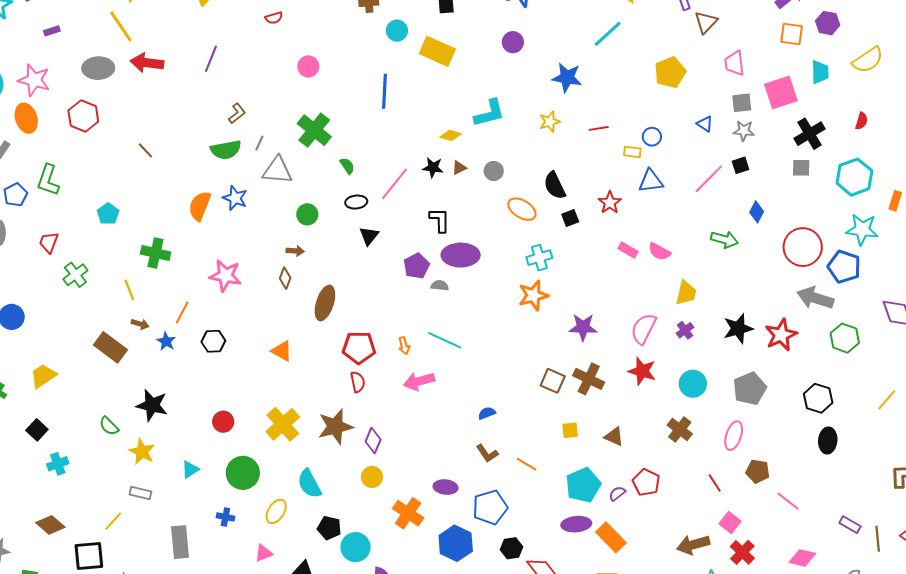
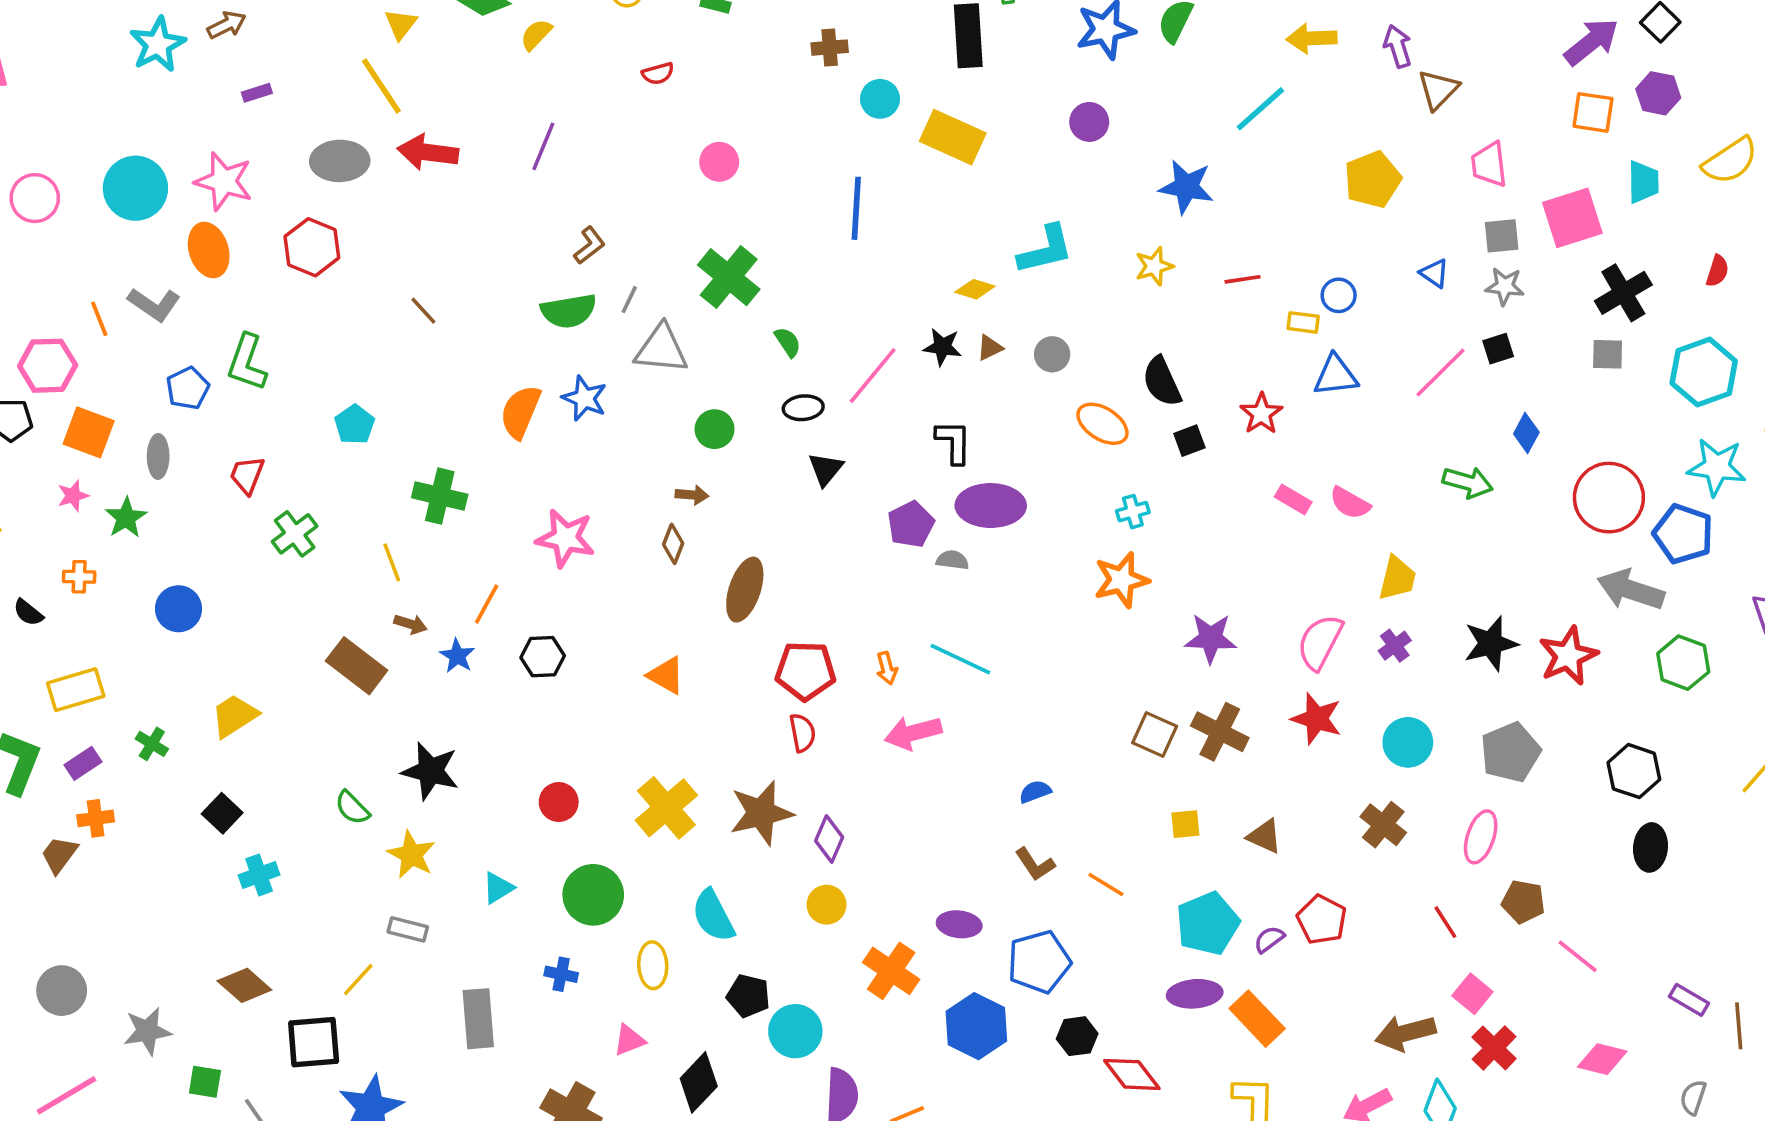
cyan cross: (539, 258) -> (1133, 512), size x0.7
yellow ellipse: (276, 511) -> (653, 965), turned -35

